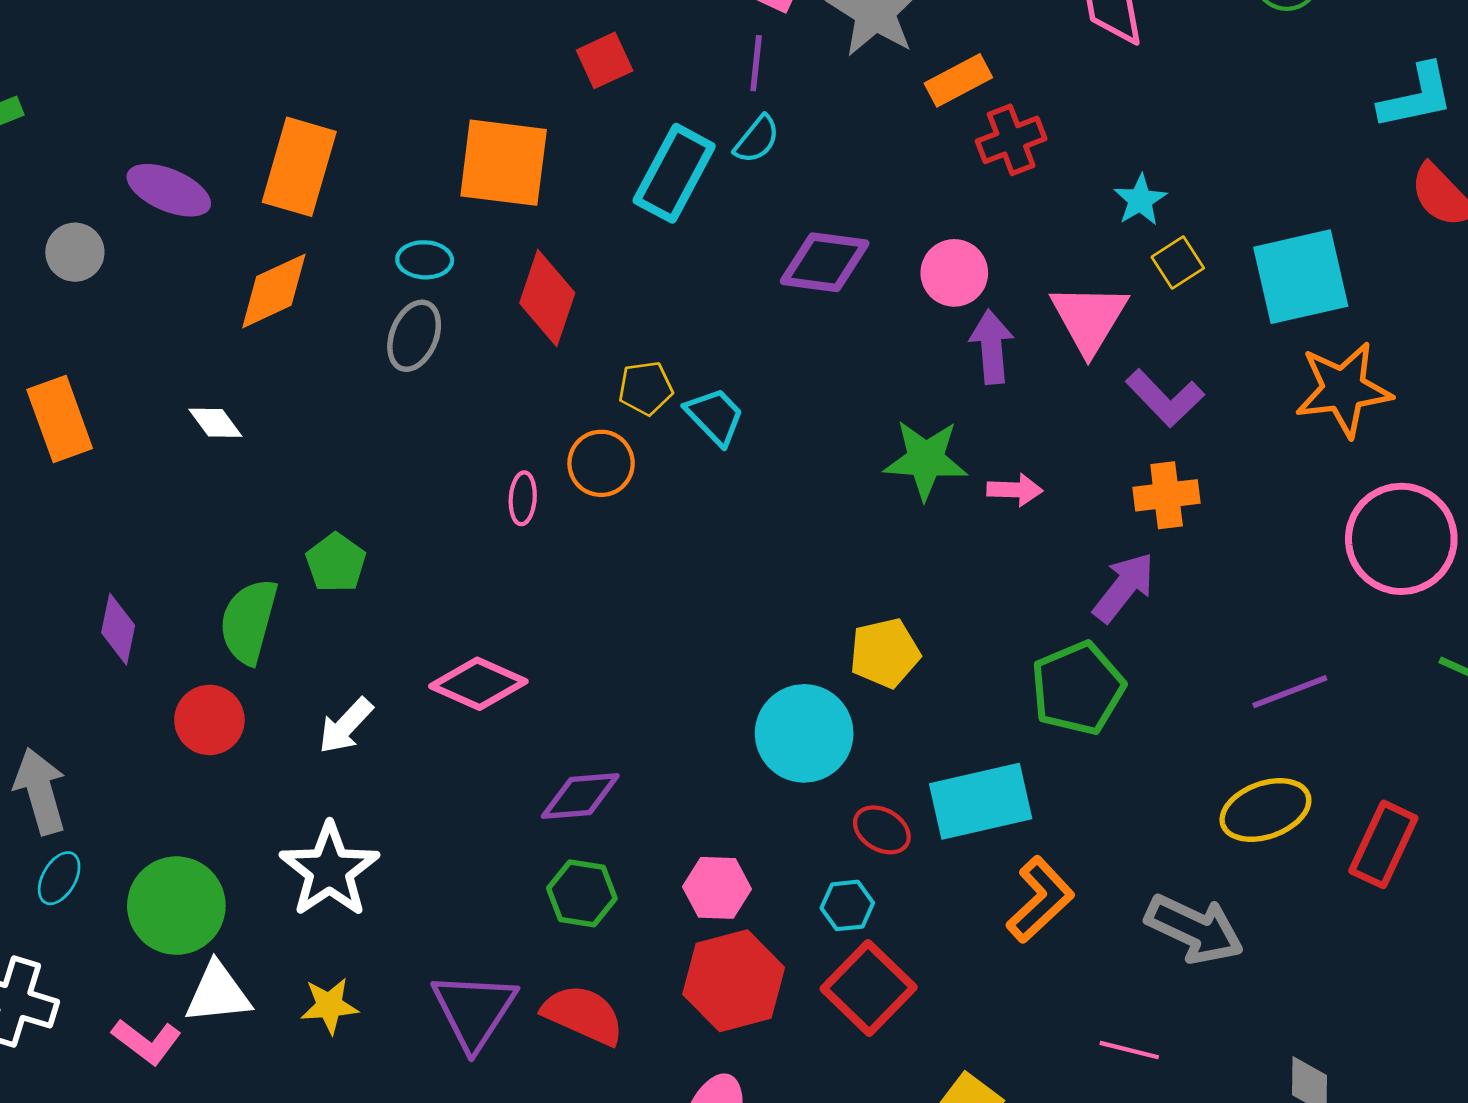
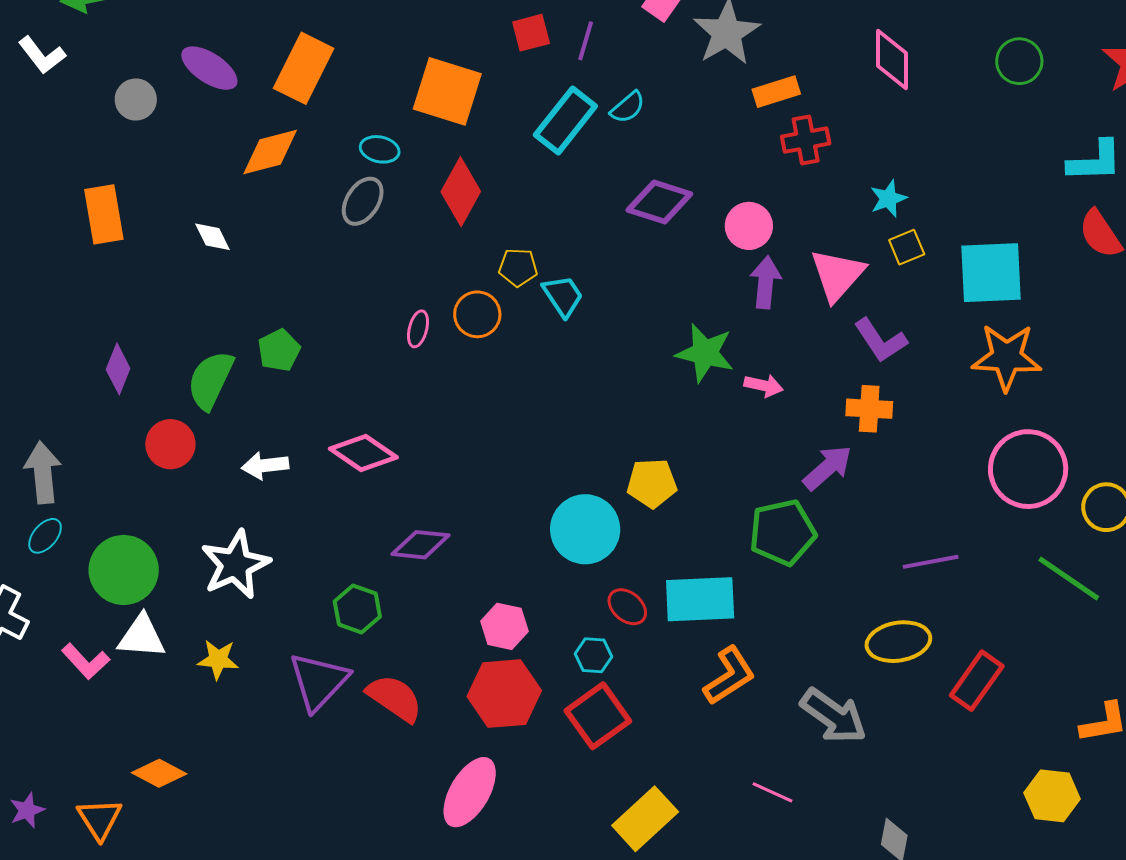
purple line: (756, 63) -> (586, 41), moved
white arrow: (346, 726) -> (265, 466), turned 30
green hexagon: (582, 893) -> (357, 609), moved

